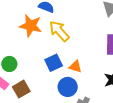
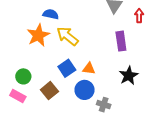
orange star: (31, 26) -> (38, 35), turned -30
brown square: (21, 89) -> (49, 91), moved

